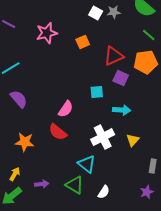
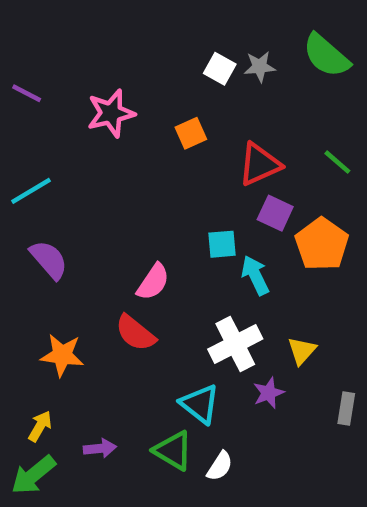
green line: (149, 35) -> (337, 162), moved
orange pentagon: (146, 62) -> (322, 244), moved, turned -30
cyan arrow: (122, 110) -> (255, 275), moved, turned -120
white semicircle: (104, 192) -> (220, 466), moved
purple star: (147, 192) -> (269, 393), moved

